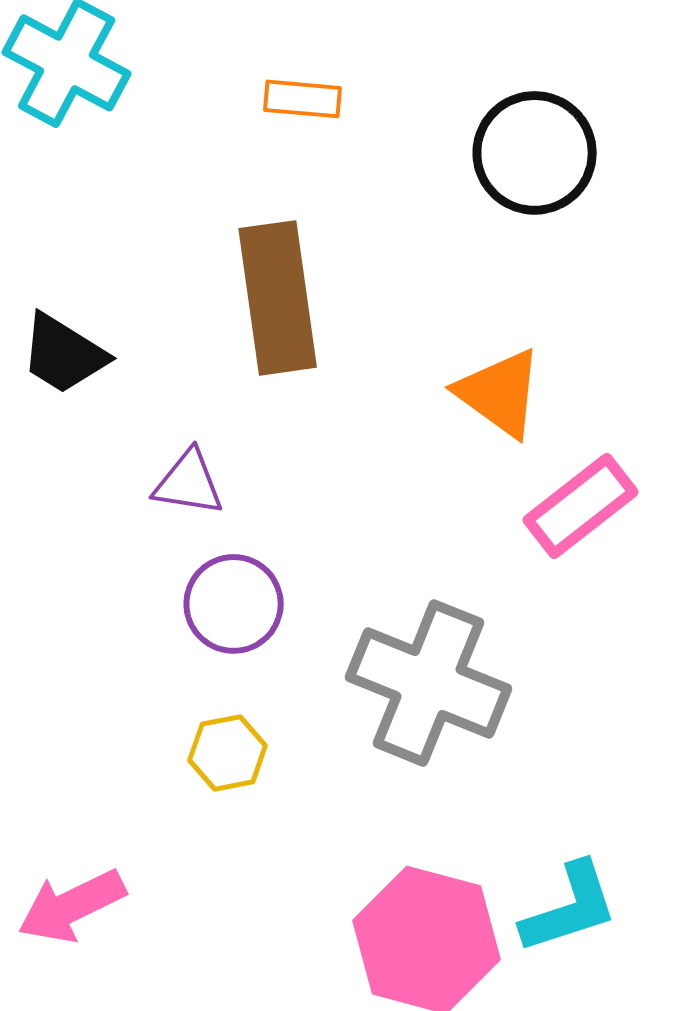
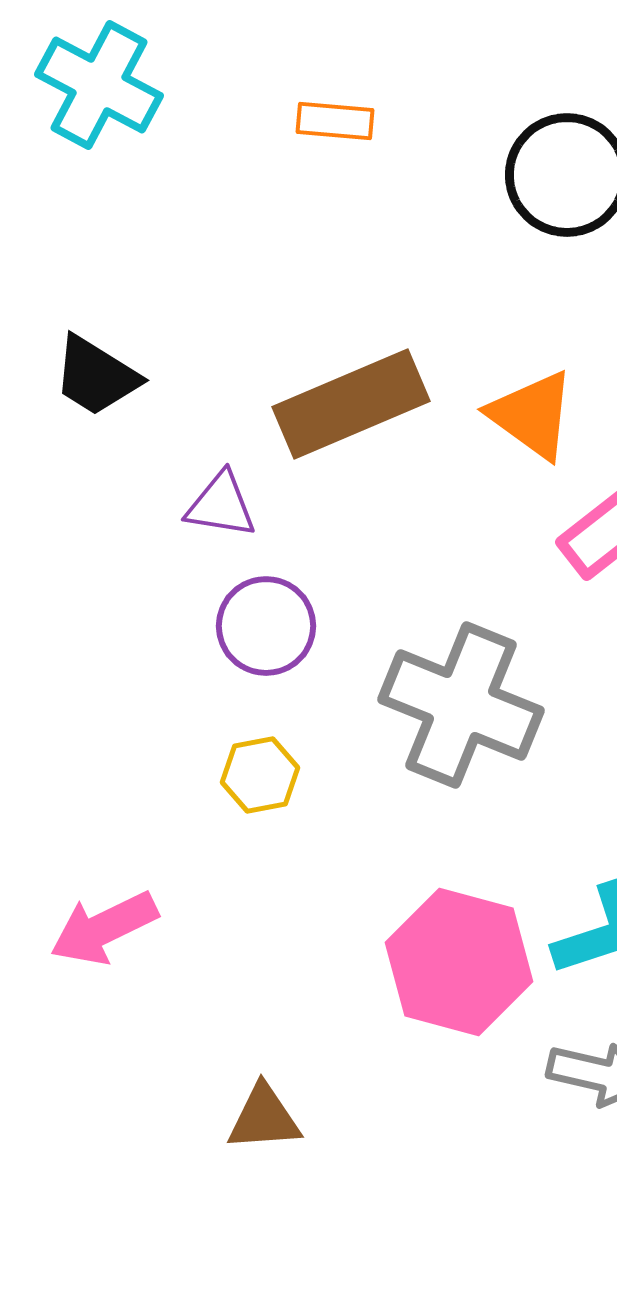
brown rectangle: (278, 298) -> (351, 404), moved, turned 75

